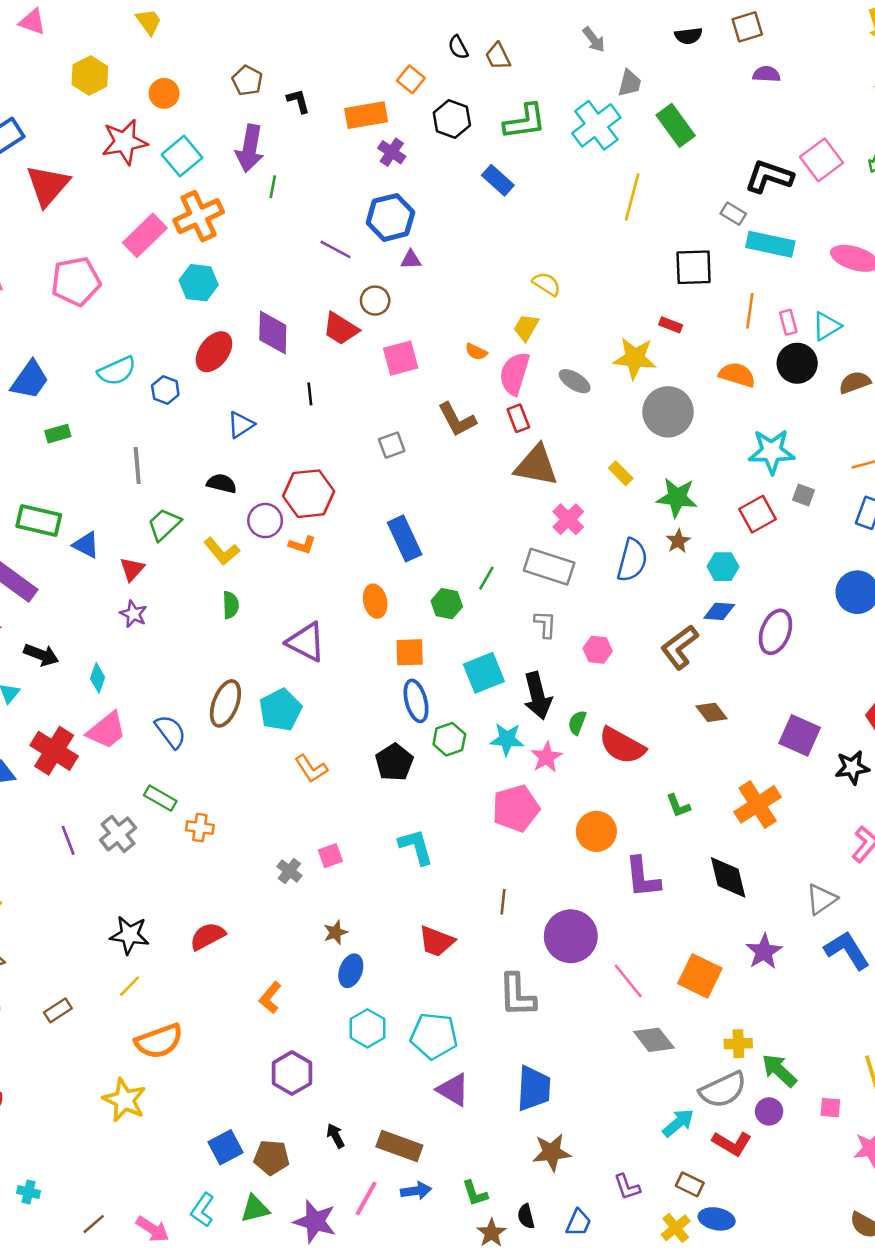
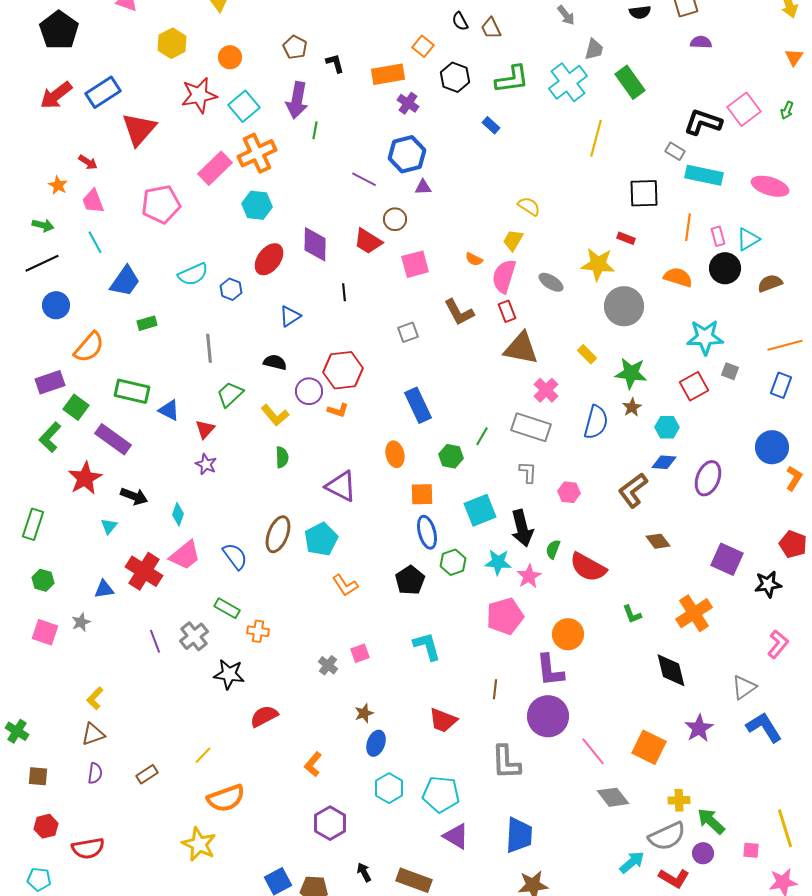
blue rectangle: (498, 180) -> (491, 125), size x0.7
purple L-shape: (642, 877) -> (550, 670), moved
black star: (130, 935) -> (229, 674), moved

